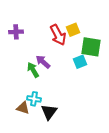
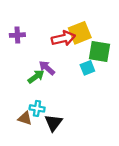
yellow square: (73, 30) -> (80, 33), size x1.5
red arrow: (58, 35) -> (63, 38), turned -75
green arrow: (33, 70) -> (36, 77), turned 84

